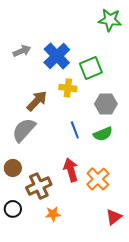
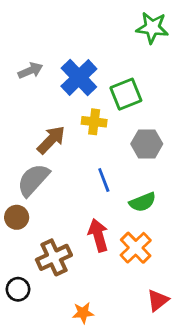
green semicircle: (103, 134) -> (143, 202), moved
brown circle: (13, 168) -> (17, 217), moved
orange star: (53, 214) -> (83, 313), moved

